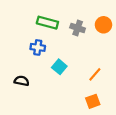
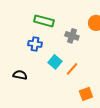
gray cross: (78, 28) -> (72, 36), moved
orange line: (95, 74) -> (72, 69), moved

